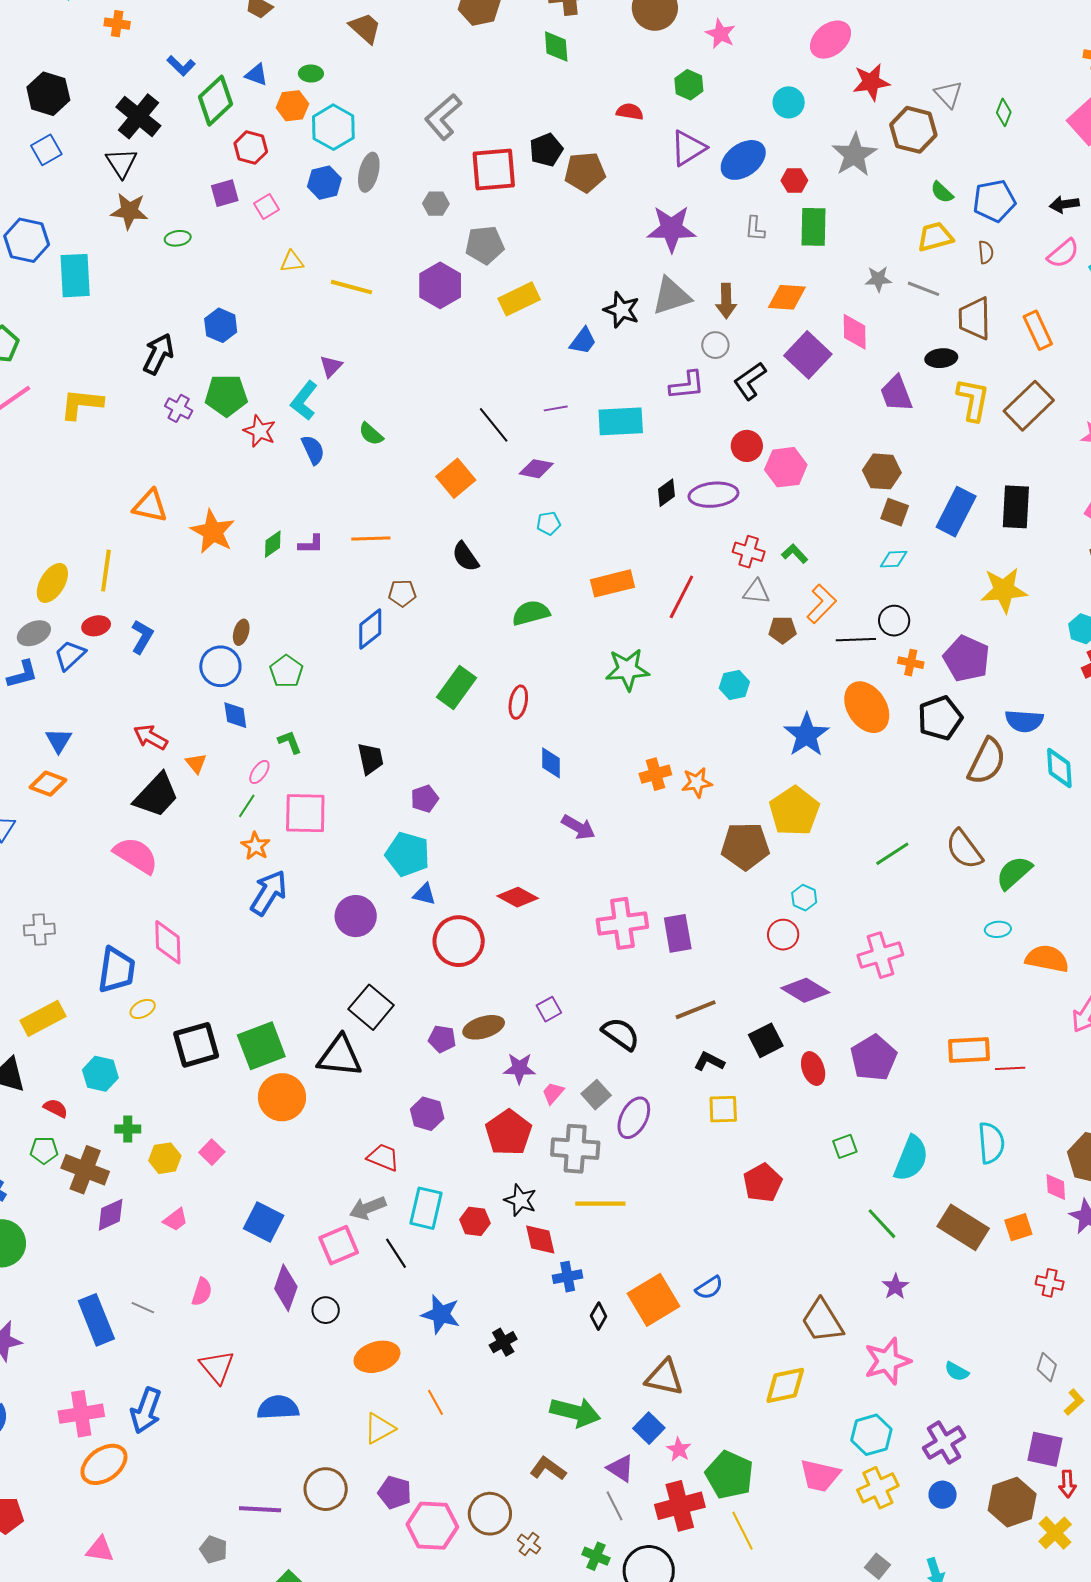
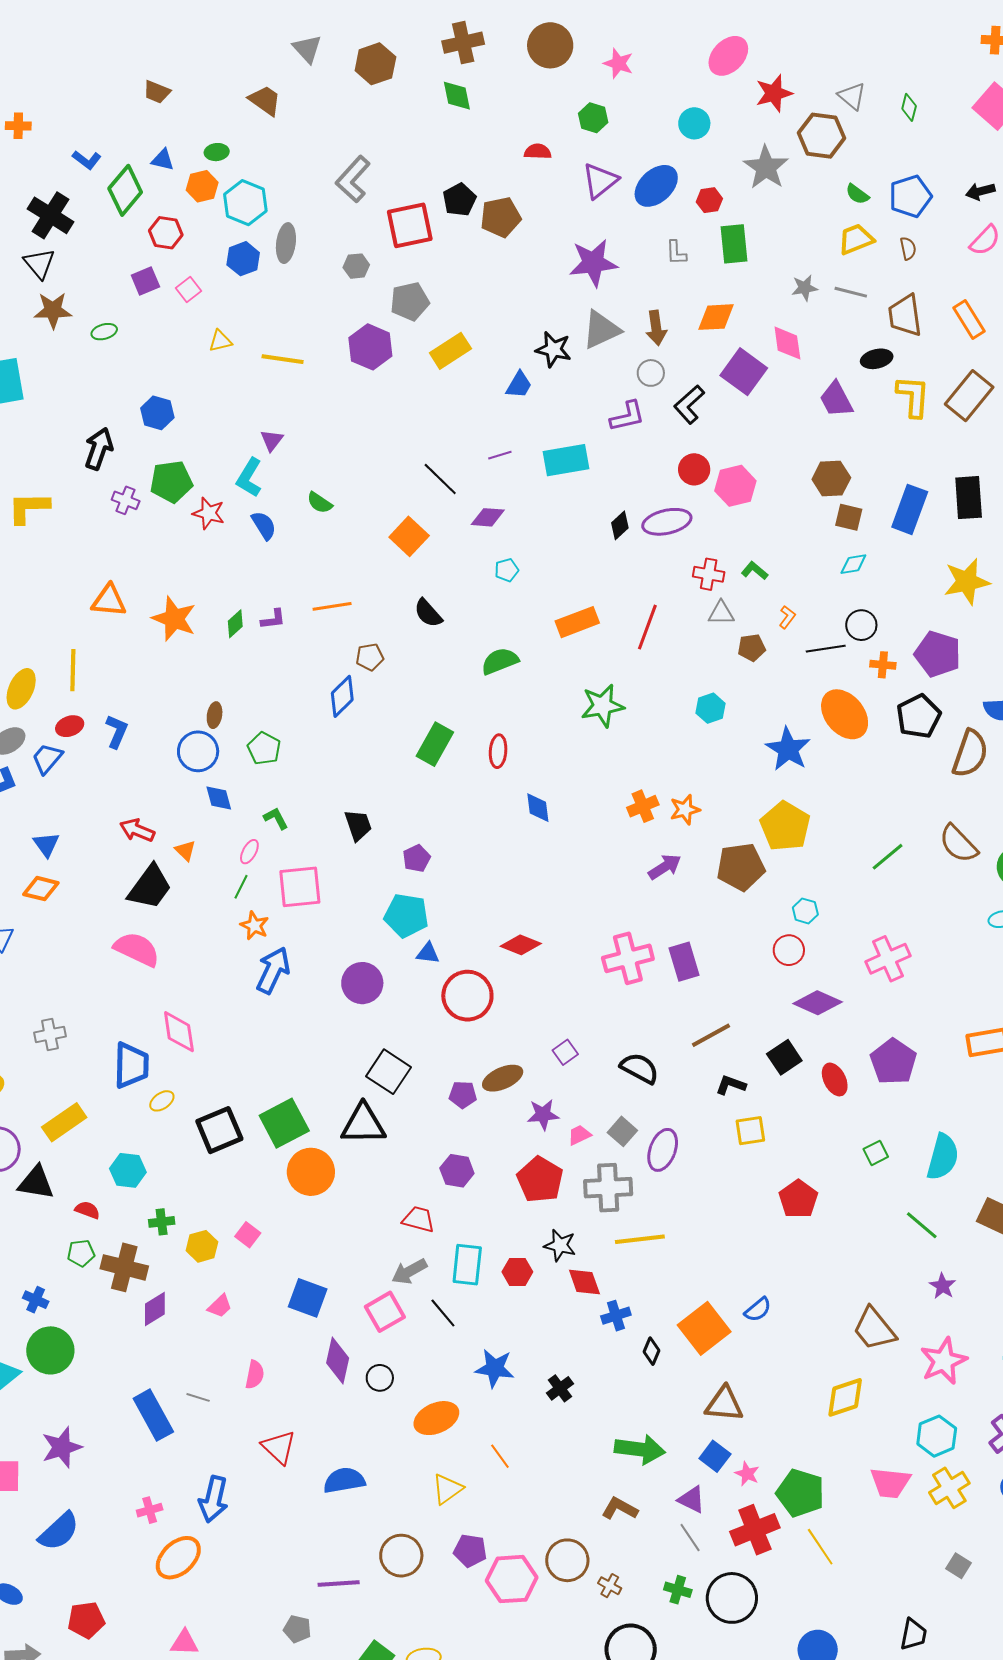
orange L-shape: (821, 604) -> (787, 617), size x0.6
purple arrow: (578, 827) -> (665, 867), moved, turned -56
pink trapezoid: (553, 1093) -> (579, 1135), turned 30
pink cross: (81, 1414) -> (150, 1510), size x0.6

